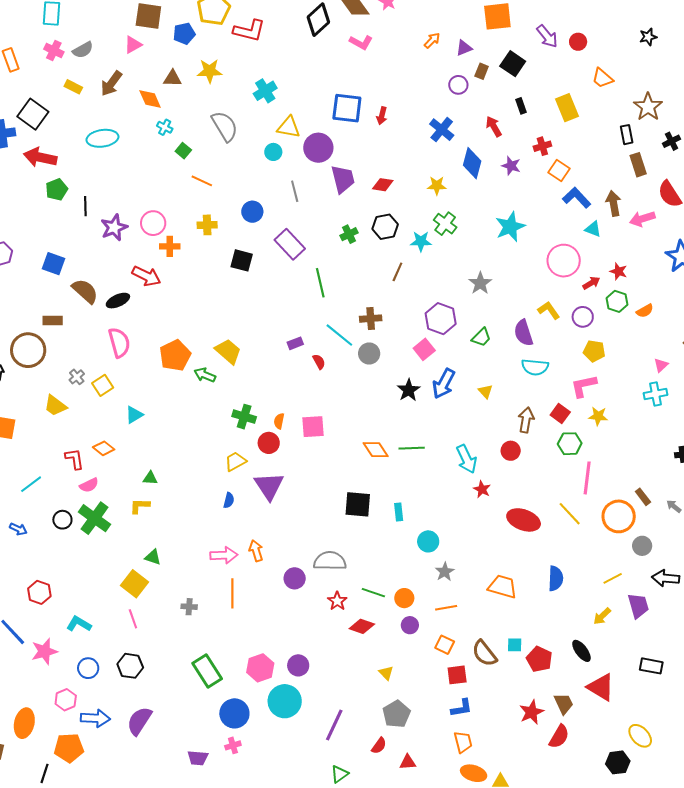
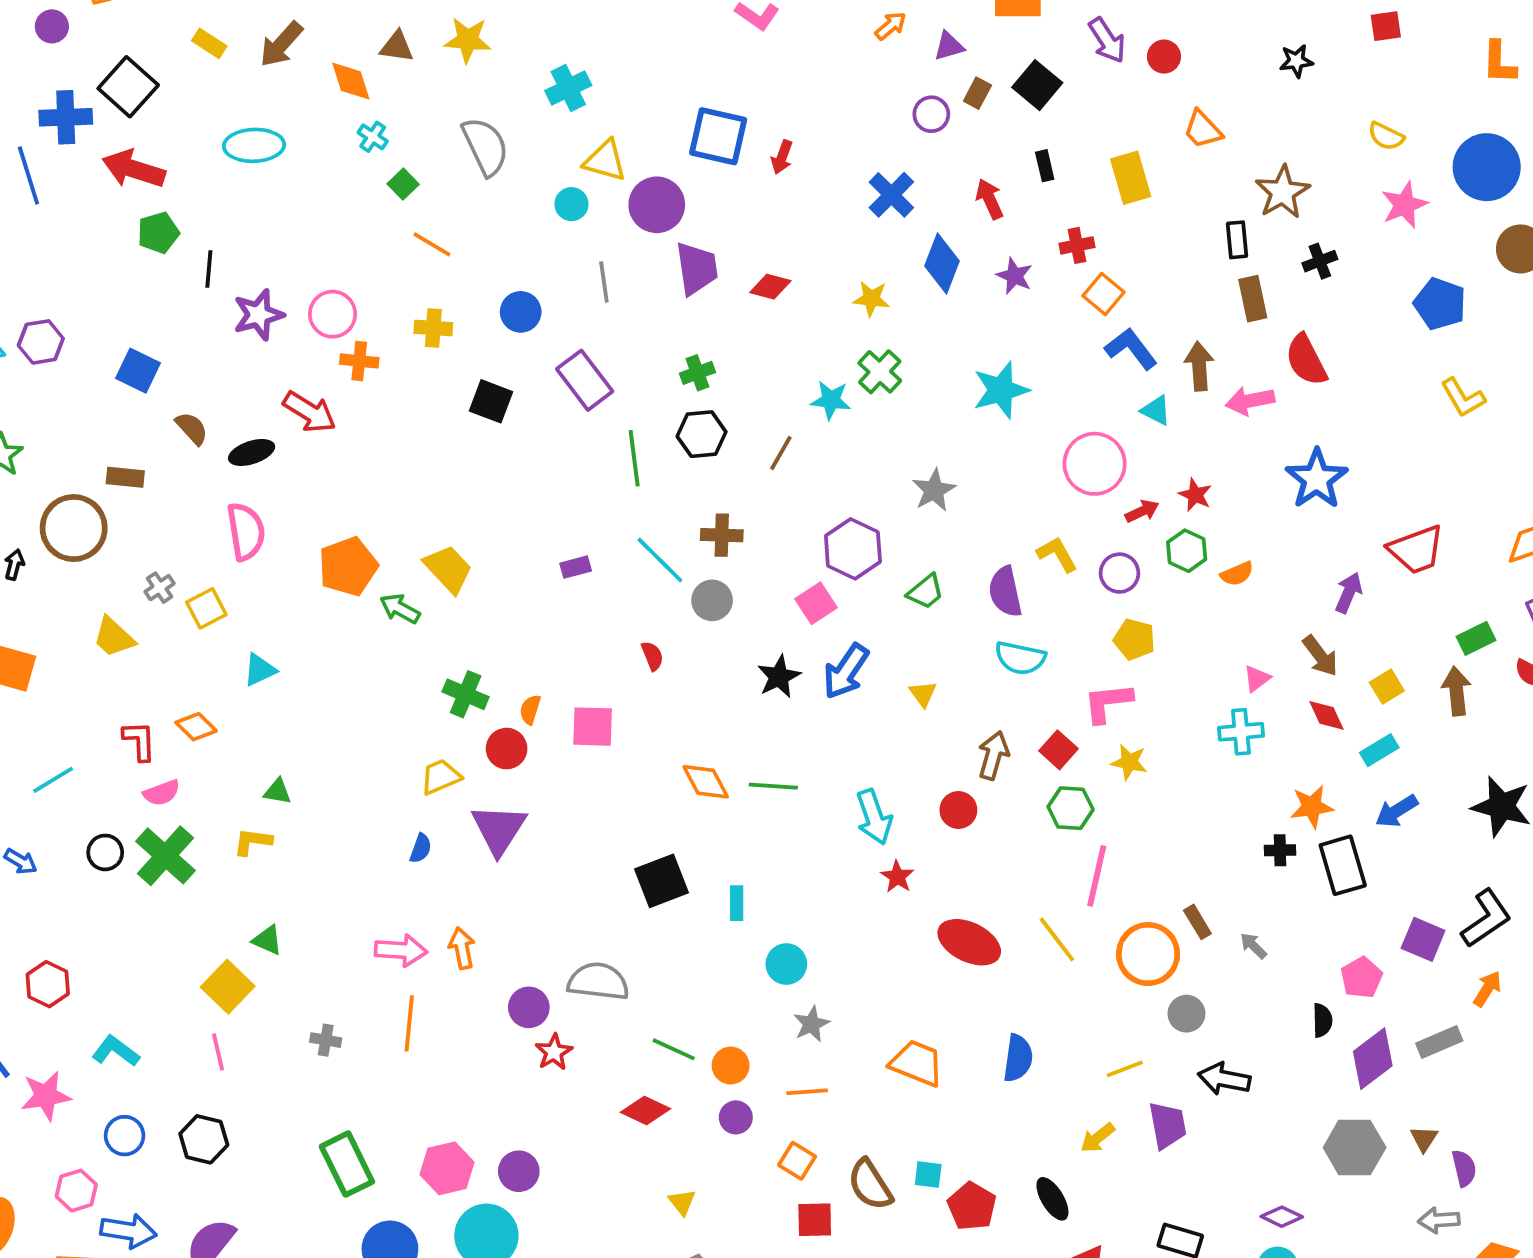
black hexagon: (385, 227) -> (702, 434), moved
brown semicircle: (85, 291) -> (192, 428), size x0.7
red semicircle: (319, 362) -> (652, 656), moved
black square: (358, 504) -> (662, 881), turned -32
red star: (337, 601) -> (554, 1052), moved

